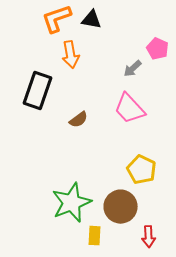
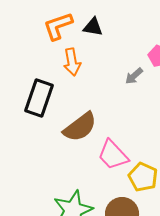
pink trapezoid: (130, 109) -> (113, 155), moved
brown semicircle: (79, 120) -> (80, 127), size x1.8

